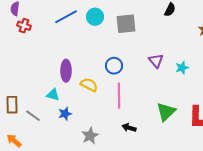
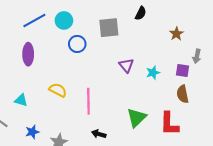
gray square: (126, 24) -> (109, 28), moved
blue circle: (114, 66) -> (77, 44), moved
purple ellipse: (66, 71) -> (28, 54), moved
blue star: (65, 114) -> (32, 132), moved

